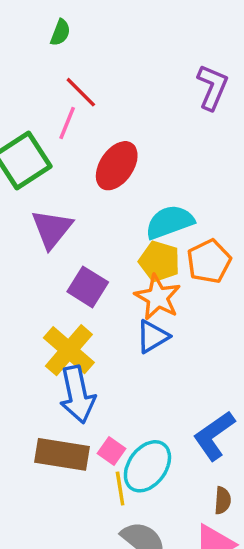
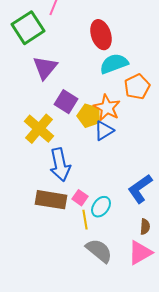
red ellipse: (117, 166) -> (101, 35), moved, turned -52
yellow pentagon: (159, 261) -> (89, 116), moved
yellow cross: (69, 350) -> (39, 129), moved
cyan ellipse: (147, 466) -> (101, 207), size x0.7

